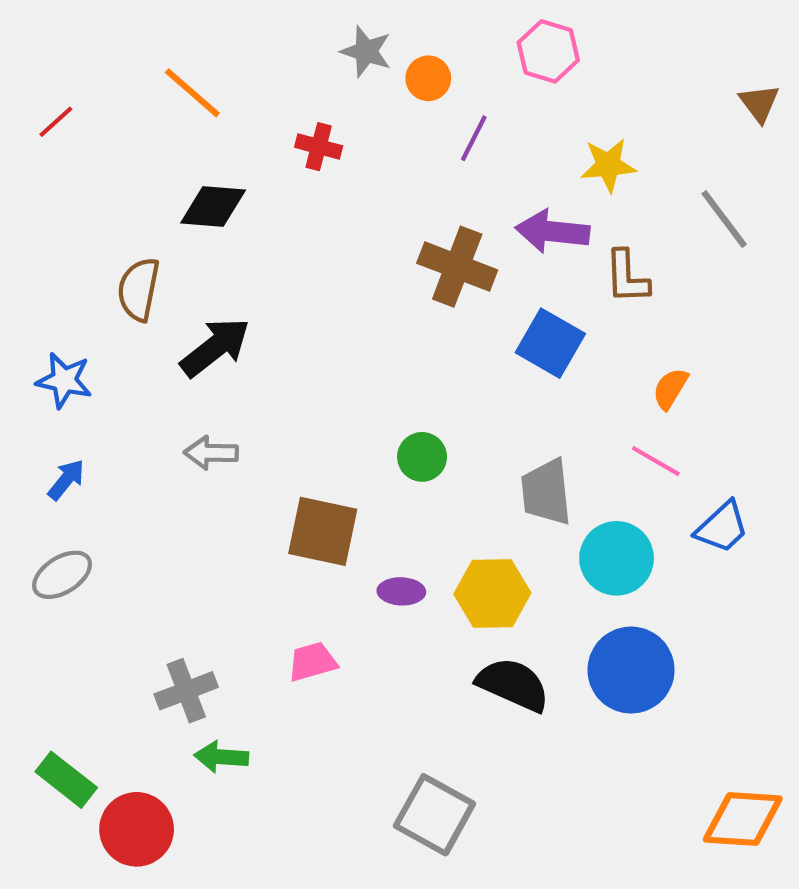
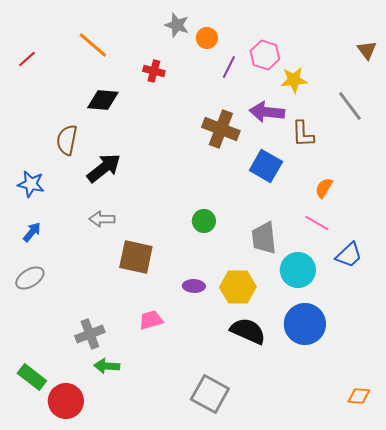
pink hexagon: (548, 51) -> (265, 55), moved
brown square: (323, 531) -> (136, 257), moved
orange diamond: (743, 819) -> (359, 396), size x0.6

